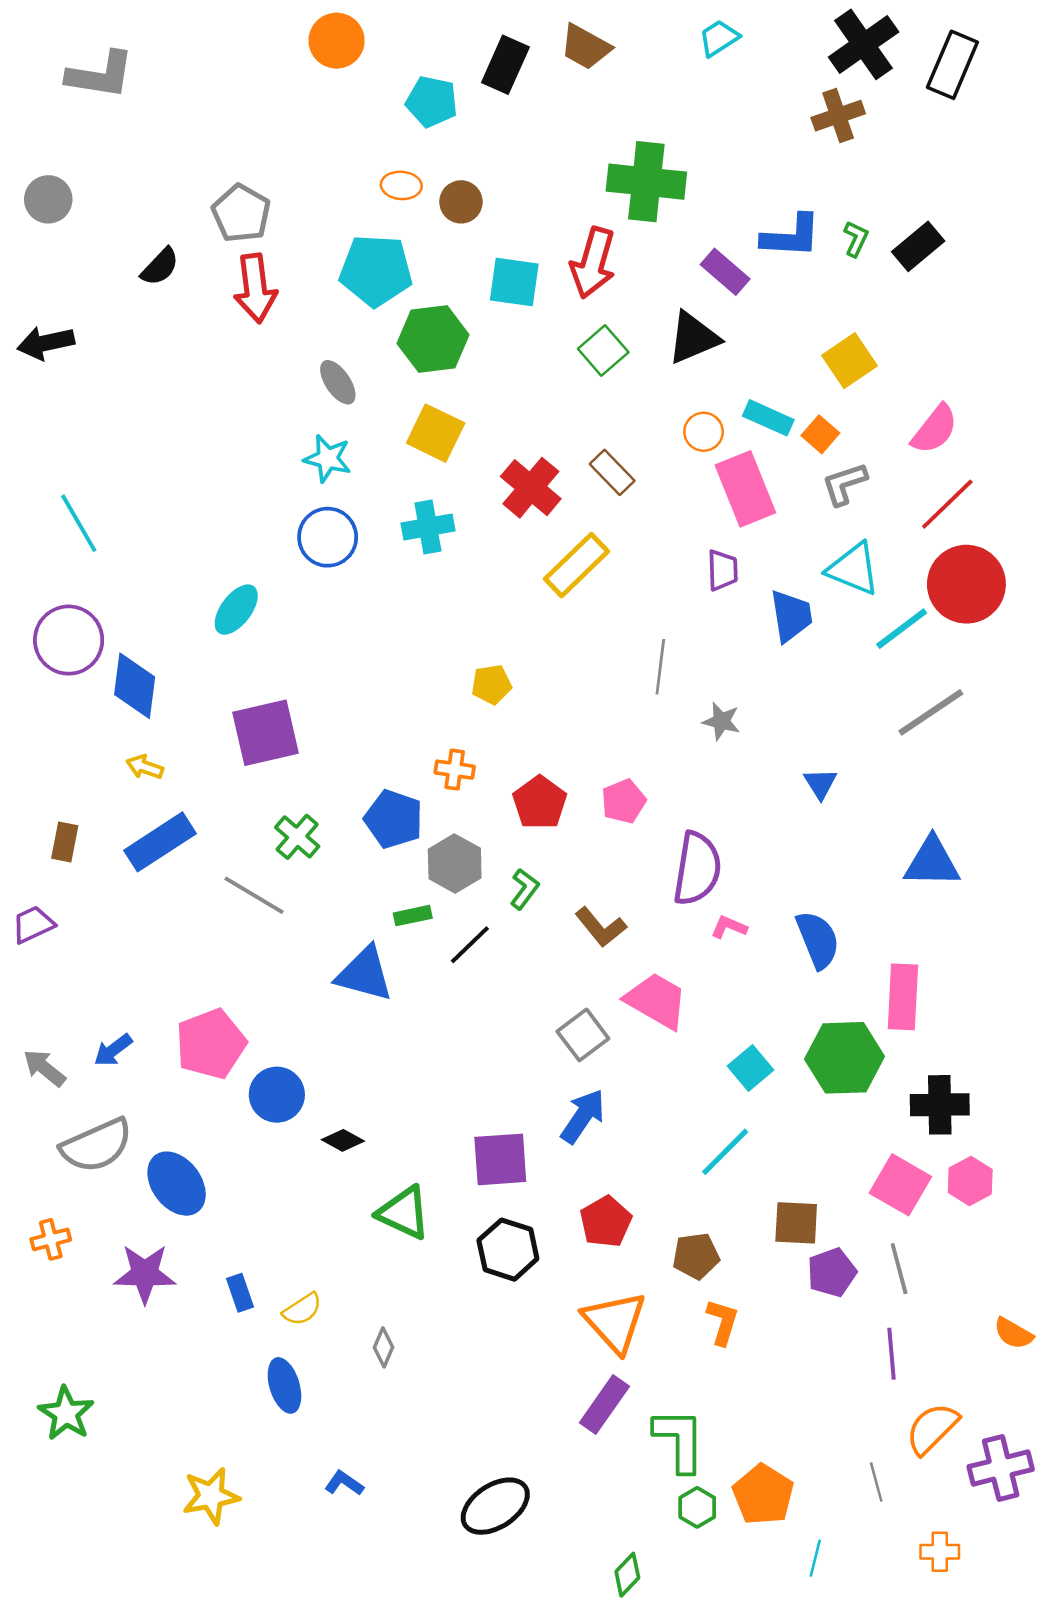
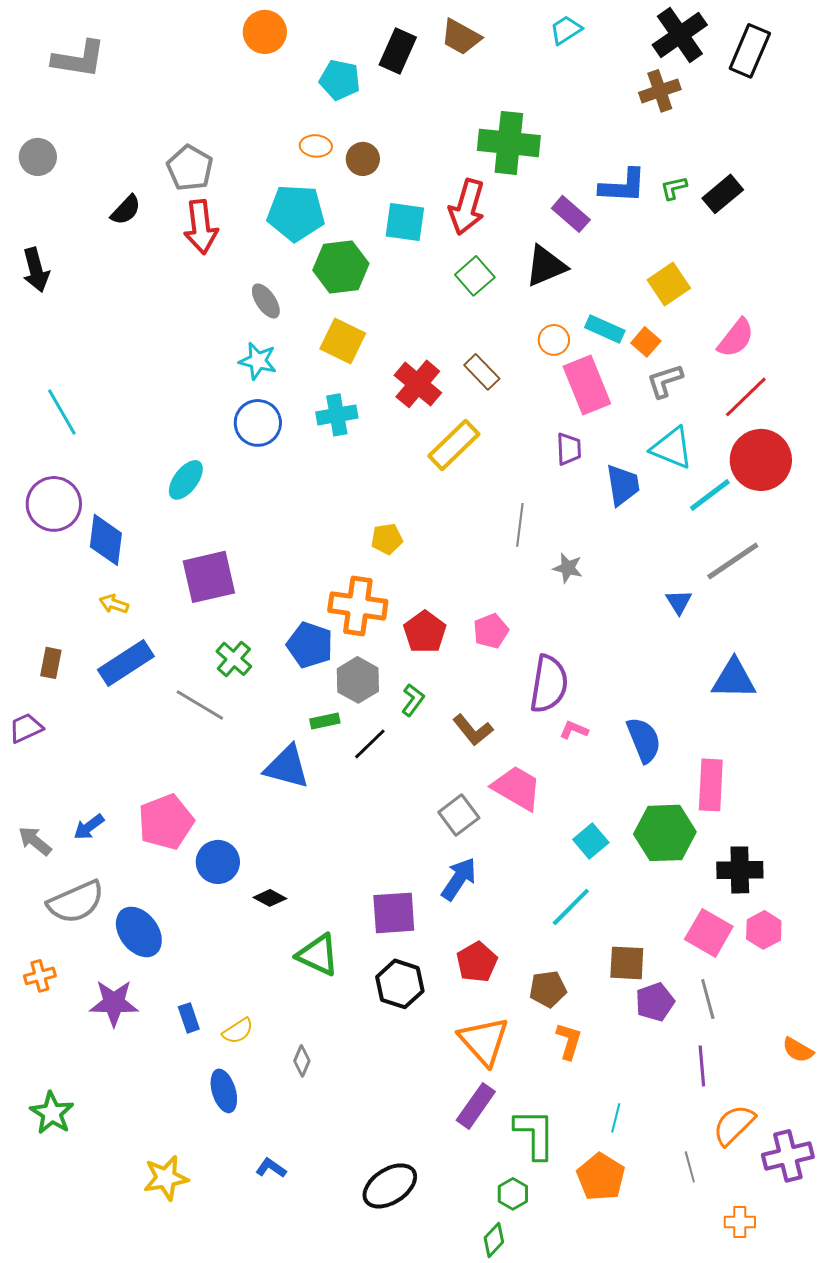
green L-shape: (856, 239) -> (674, 188), turned -128
black arrow: (46, 343) -> (36, 270), turned -93
orange cross: (455, 770) -> (358, 606), size x1.8
blue triangle: (820, 784) -> (679, 602), moved
green hexagon: (697, 1507) -> (513, 1194), moved
cyan line: (815, 1558) -> (616, 1118), moved

